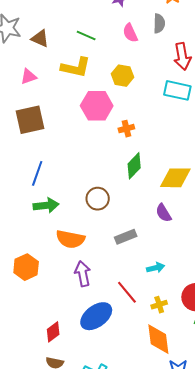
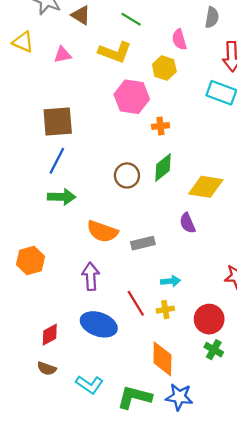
pink semicircle: (130, 33) -> (179, 40), moved
brown square: (30, 120) -> (58, 121), moved
brown circle: (98, 199) -> (127, 175), moved
orange semicircle: (70, 239) -> (102, 231), moved
yellow cross: (159, 305) -> (165, 310), moved
blue ellipse: (96, 316) -> (99, 324), turned 48

